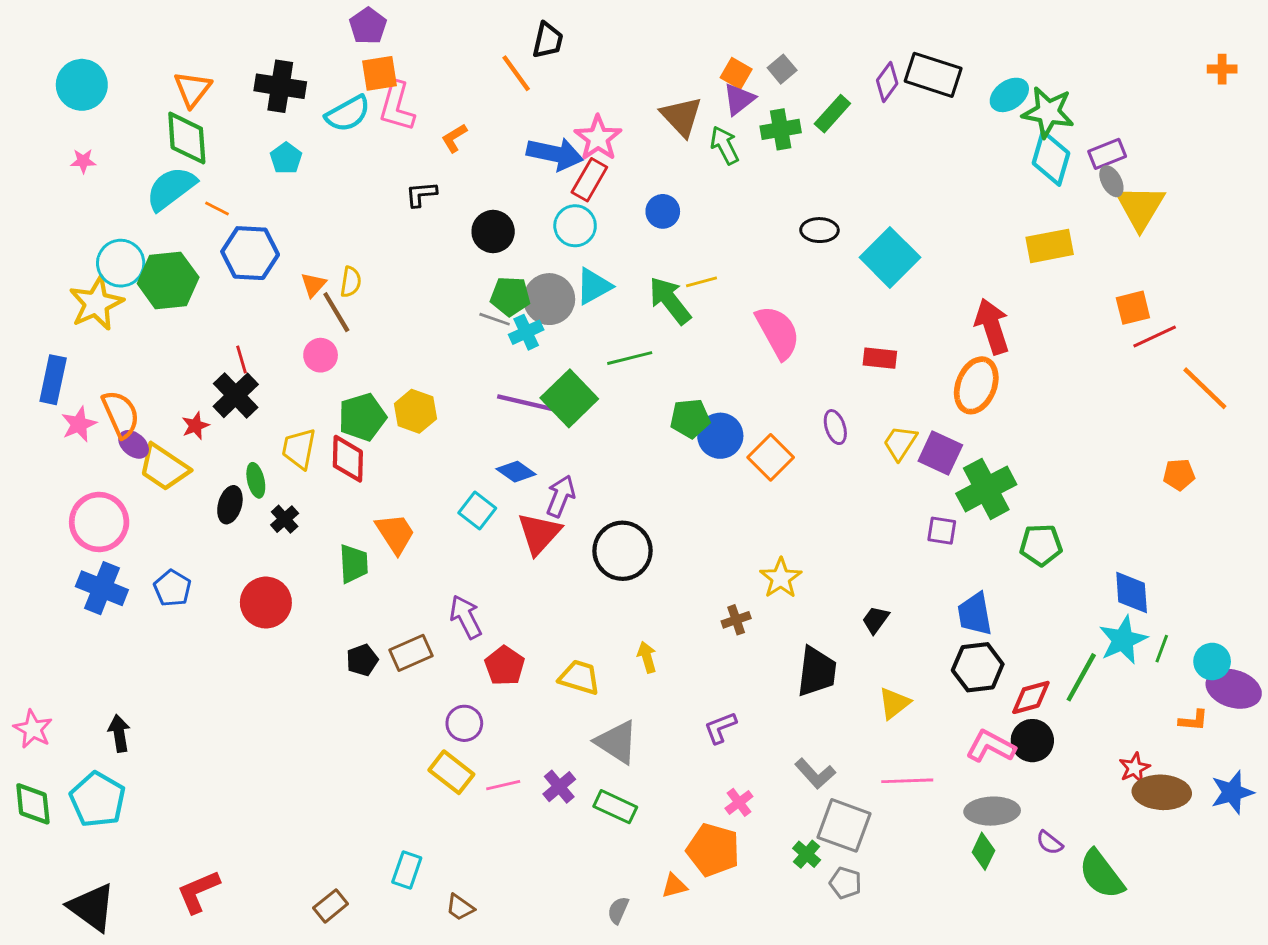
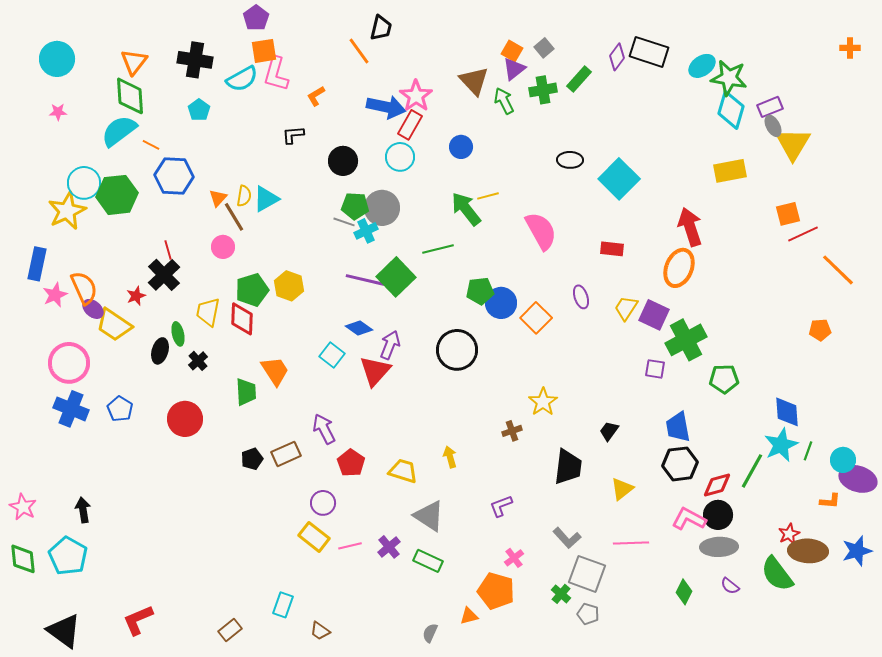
cyan triangle: (594, 286) -> (266, 199), moved
black circle: (622, 551) -> (457, 350), moved
gray ellipse: (992, 811) -> (719, 547), moved
green semicircle: (1101, 874) -> (777, 574), moved

